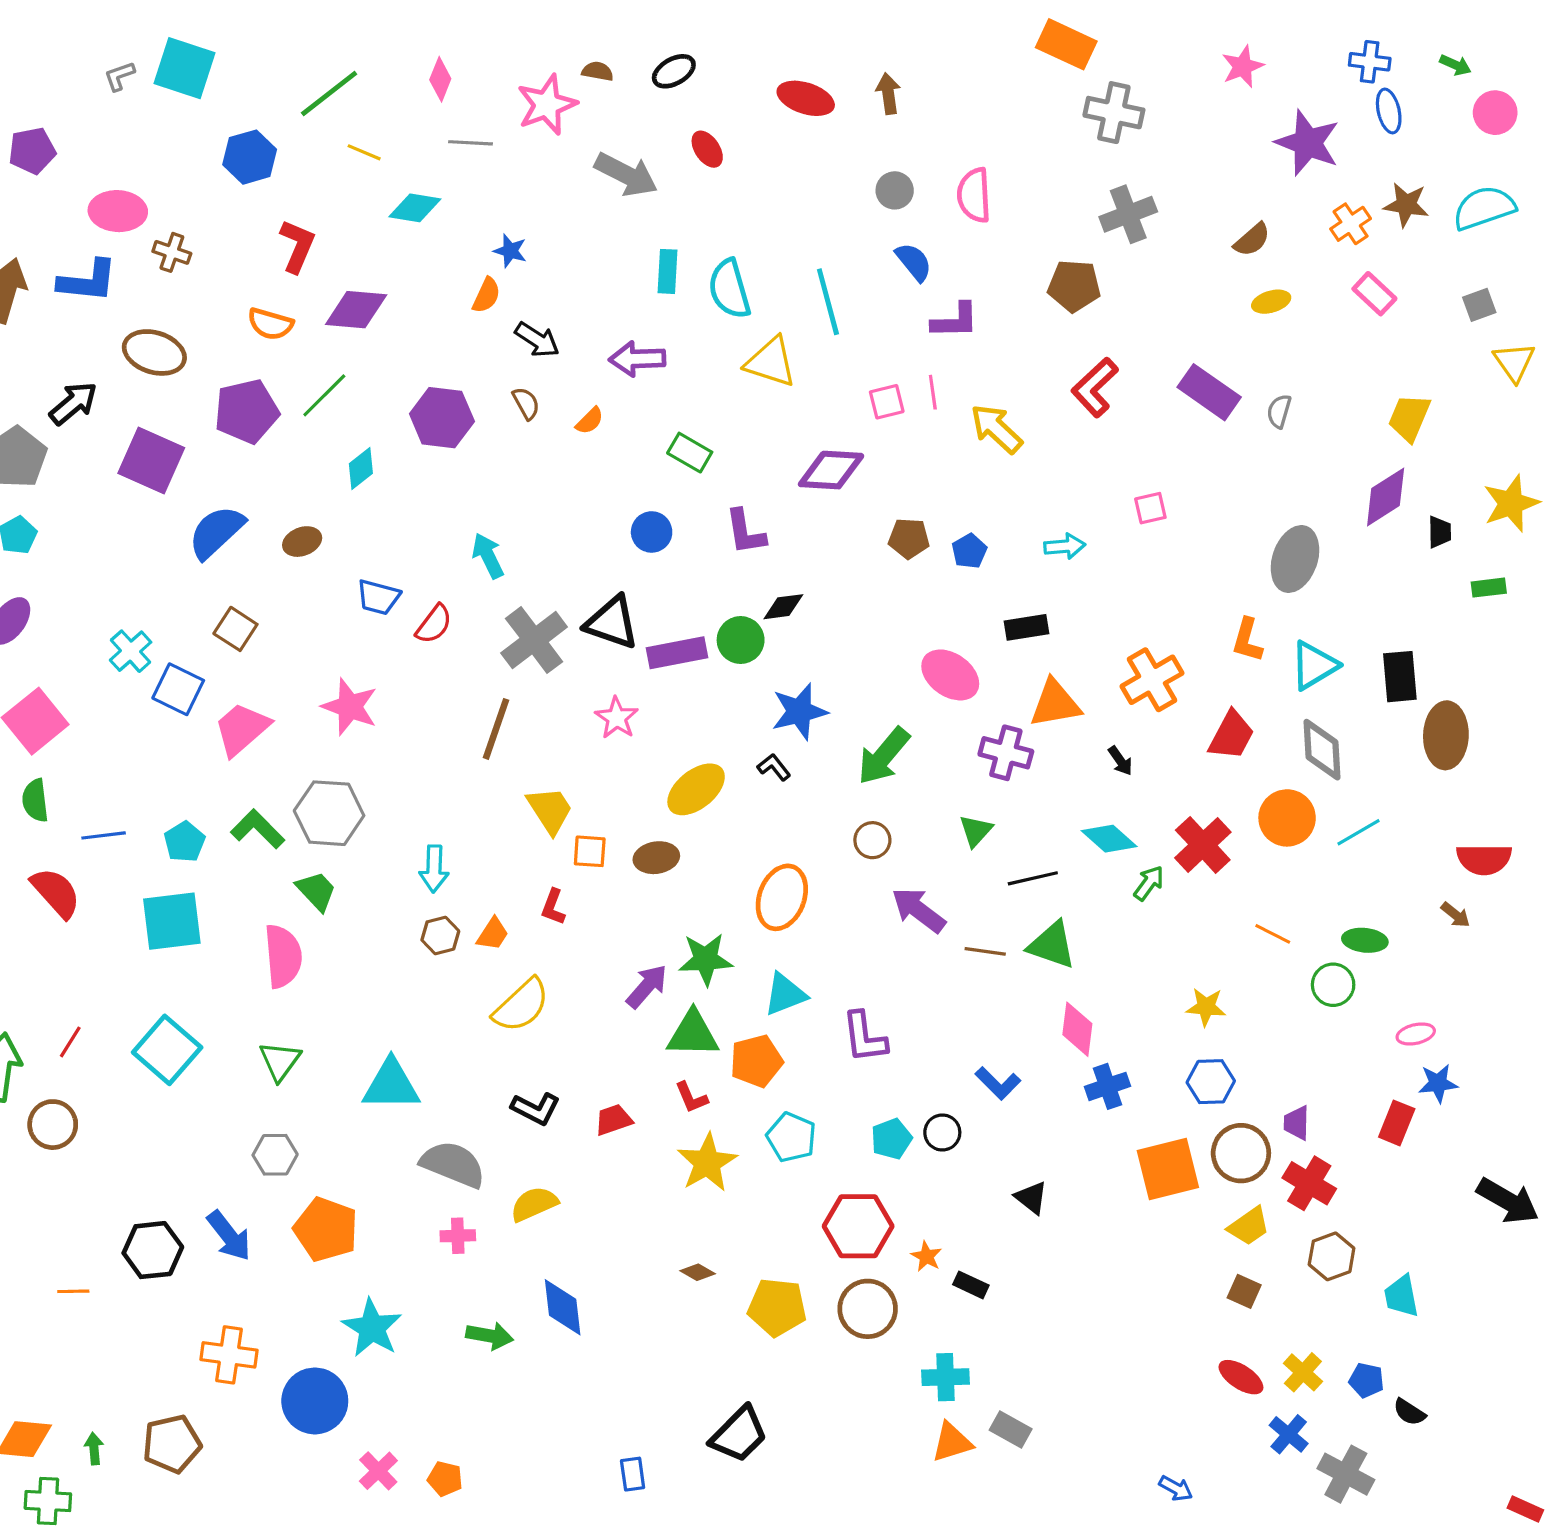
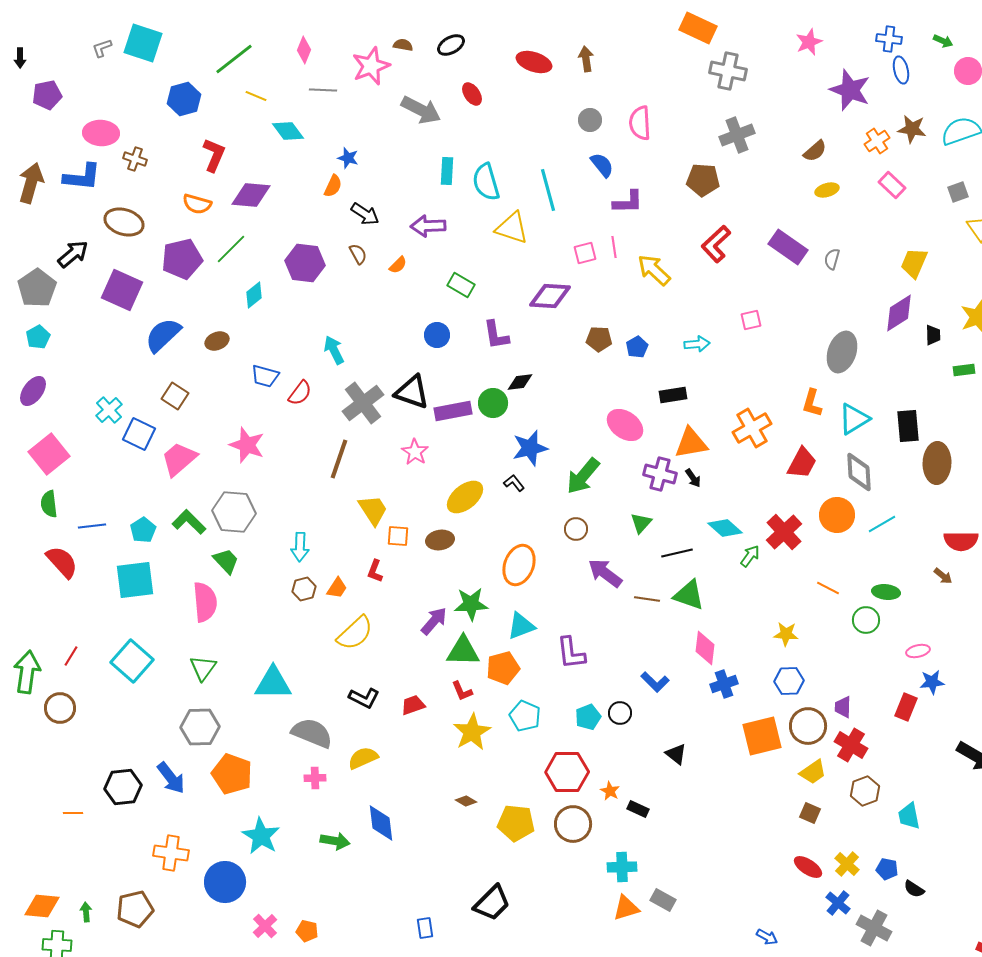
cyan diamond: (415, 208) -> (288, 131), turned 44
black arrow: (1120, 761) -> (693, 478), moved
gray hexagon: (275, 1155) -> (200, 727), size x1.4

